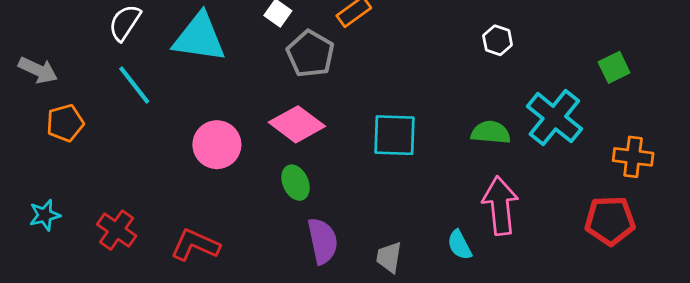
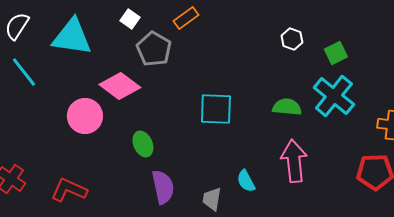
green square: (614, 67) -> (336, 53), moved
pink diamond: (297, 124) -> (120, 86), moved
cyan semicircle: (460, 245) -> (246, 181), moved

